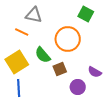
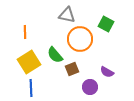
green square: (86, 14) -> (106, 24), moved
gray triangle: (34, 15) -> (67, 15), moved
orange line: (22, 32) -> (25, 32), moved, turned 64

